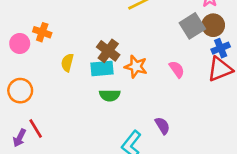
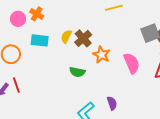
yellow semicircle: (67, 63) -> (66, 36), moved
cyan rectangle: (102, 68) -> (40, 40), moved
pink semicircle: (177, 69) -> (132, 63), size x1.5

